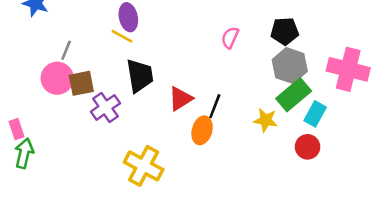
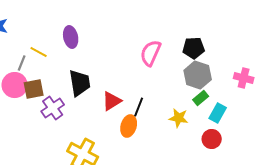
yellow line: (122, 36) -> (39, 52), moved
pink semicircle: (230, 38) -> (151, 53), size x1.5
pink cross: (348, 69) -> (244, 78), size x0.6
green rectangle: (294, 95) -> (201, 98), size x0.6

